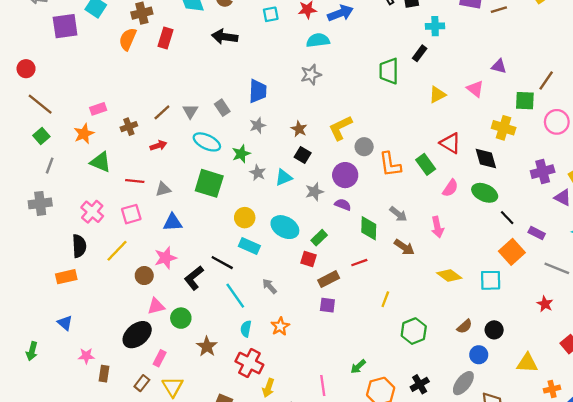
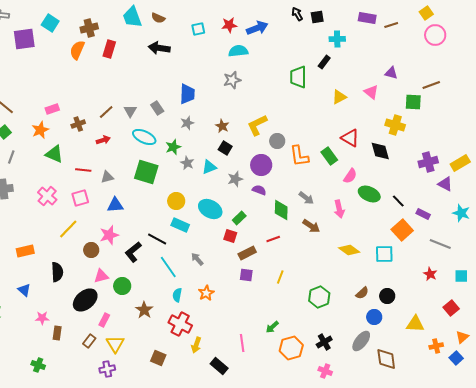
brown line: (546, 80) -> (431, 85), turned 36
pink circle: (557, 122) -> (435, 35), moved
green ellipse: (485, 193) -> (369, 194), moved
black semicircle: (79, 246) -> (57, 272), moved
yellow line: (385, 299) -> (280, 277), moved

